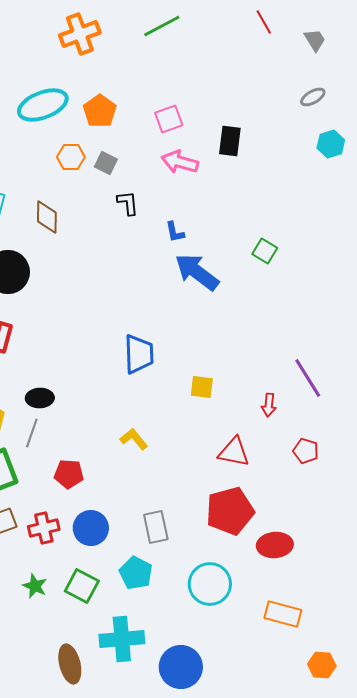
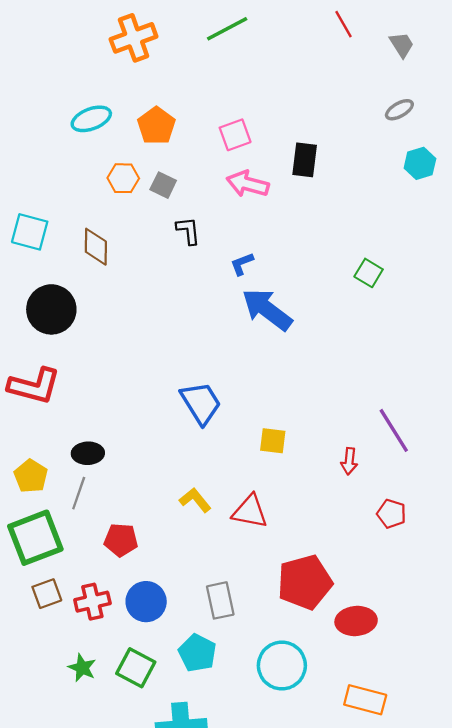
cyan ellipse: (43, 105) -> (91, 119), size x0.7
blue L-shape: (175, 232) -> (242, 264), turned 80
green square: (265, 251) -> (369, 273), moved
blue trapezoid: (139, 354) -> (201, 403), turned -30
red triangle: (234, 452) -> (250, 511), moved

